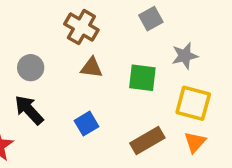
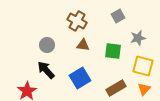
blue square: (87, 124) -> (80, 78), size x1.5

